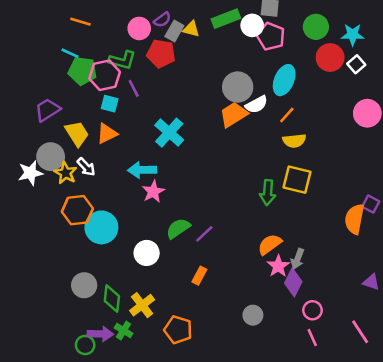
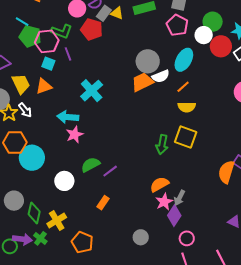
white circle: (252, 25) -> (204, 35), moved

